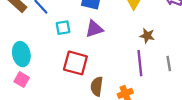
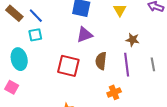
cyan square: (63, 28) -> (35, 35), moved
pink square: (22, 80) -> (12, 87), moved
brown semicircle: (97, 86) -> (101, 61), moved

